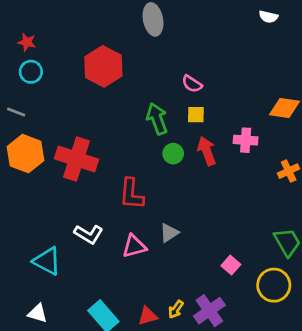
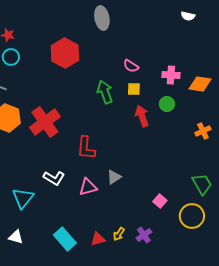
pink cross: (246, 140) -> (171, 75), moved
green circle: (173, 154) -> (167, 104), moved
red cross: (77, 159) -> (45, 122), turned 36
cyan triangle: (47, 261) -> (23, 198), turned 40
purple cross: (209, 311) -> (144, 235), size x0.7

